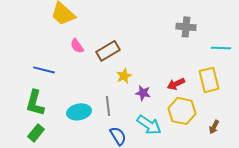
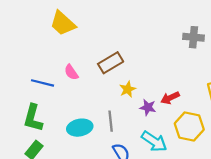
pink semicircle: (77, 46) -> (71, 72), moved
red arrow: (176, 84) -> (170, 98), moved

